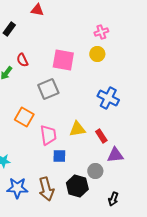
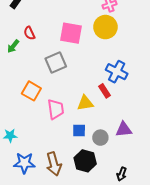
yellow circle: (97, 54) -> (105, 27), size x1.5
red rectangle: (101, 136) -> (104, 91), moved
blue square: (59, 156) -> (79, 130), moved
gray circle: (95, 171) -> (100, 138), moved

